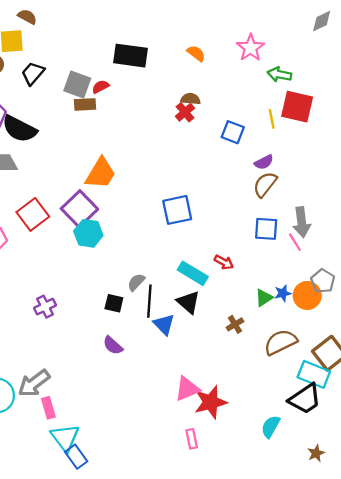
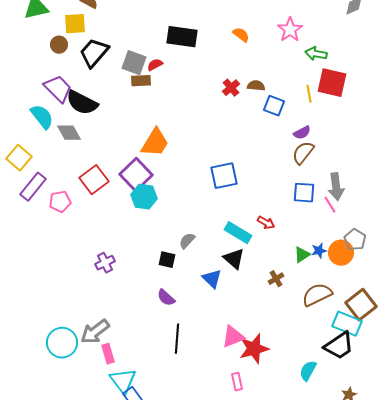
black trapezoid: (33, 73) -> (94, 53), size x1.4
brown semicircle: (191, 99) -> (256, 86), moved
black line: (149, 301) -> (177, 339), moved

